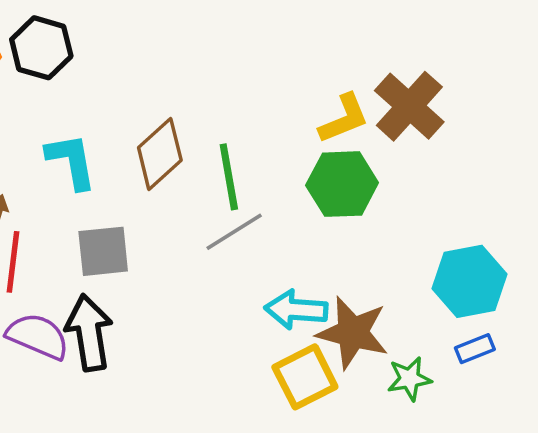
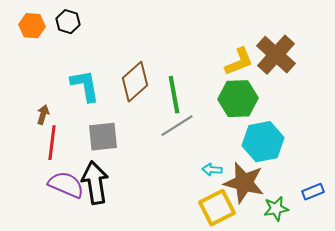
black hexagon: (41, 48) -> (68, 22), size x0.7
cyan hexagon: (470, 281) -> (263, 142), moved
cyan arrow: (296, 310) -> (212, 170), size x0.6

